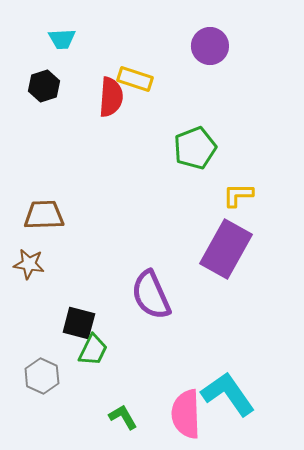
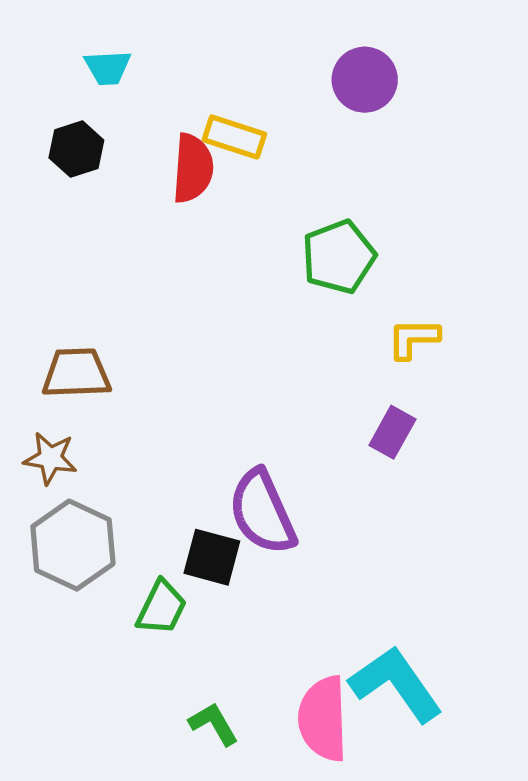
purple rectangle: (226, 249) -> (392, 432), size x0.5
black square: (79, 323) -> (212, 557), moved
gray hexagon: (42, 376) -> (73, 545), moved, size x1.4

